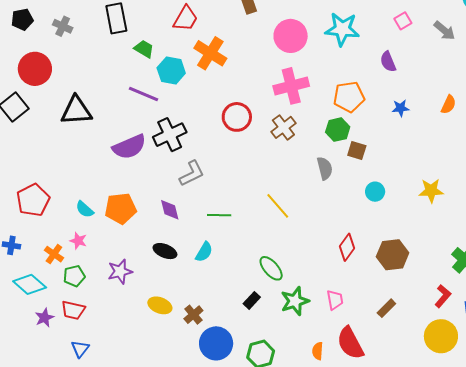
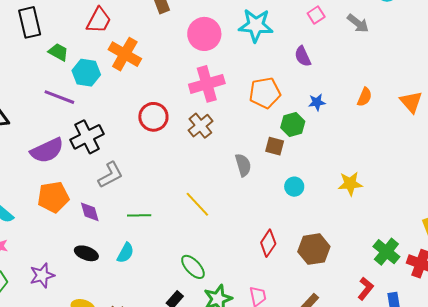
green hexagon: (338, 130) -> (293, 124), moved
orange pentagon: (121, 208) -> (53, 197), moved

